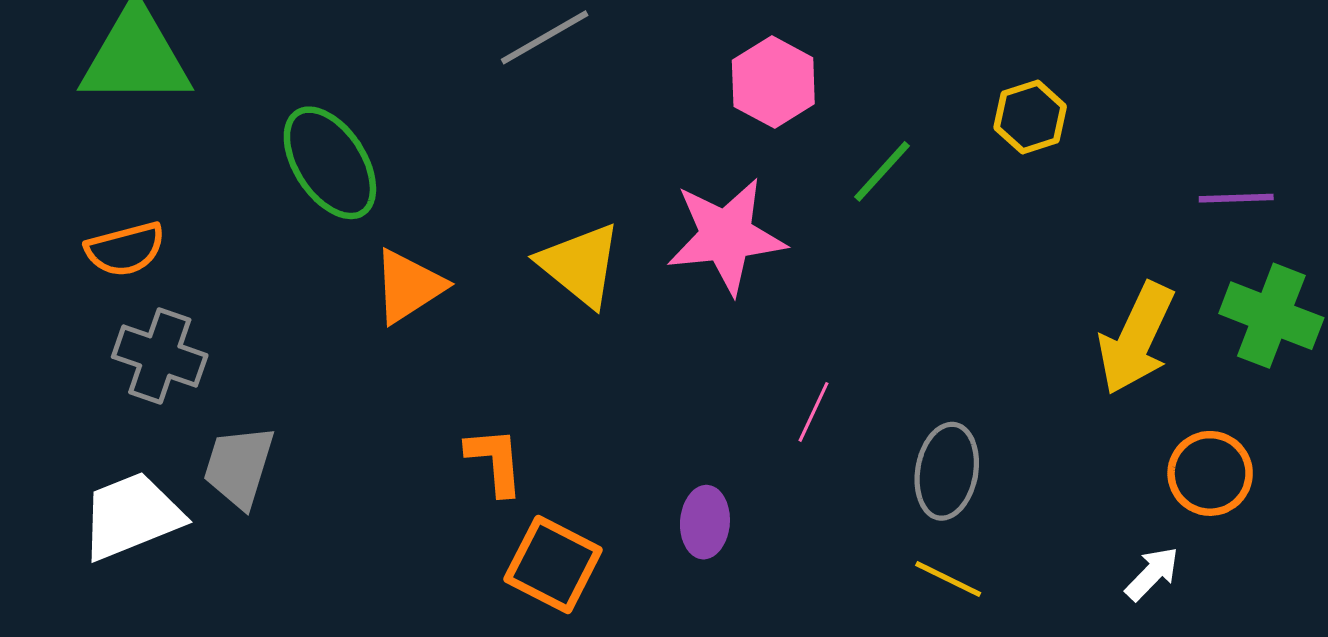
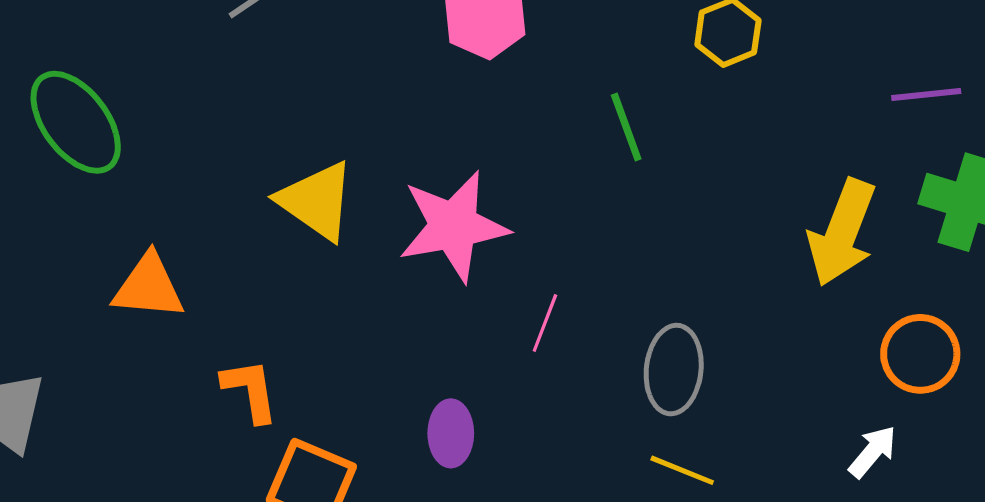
green line: (882, 171) -> (626, 127), moved, turned -58
pink star: (726, 236) -> (454, 226), moved
orange triangle: (409, 286) -> (148, 287), moved, turned 42

